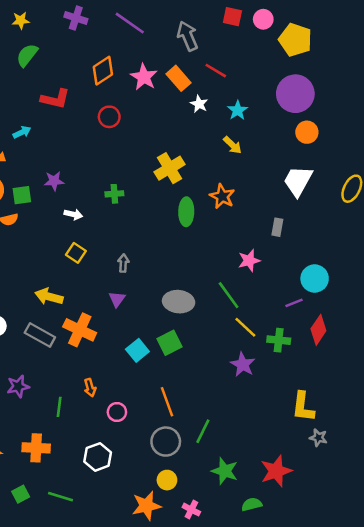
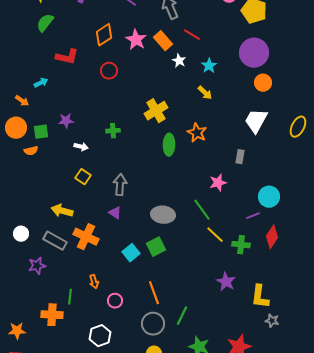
gray arrow: (123, 263) -> (120, 185), size x1.5
purple triangle: (117, 299) -> (115, 213), turned -32
purple star: (243, 365) -> (226, 282), moved
purple star: (18, 386) -> (37, 266), moved
orange cross: (36, 448) -> (52, 315), moved

